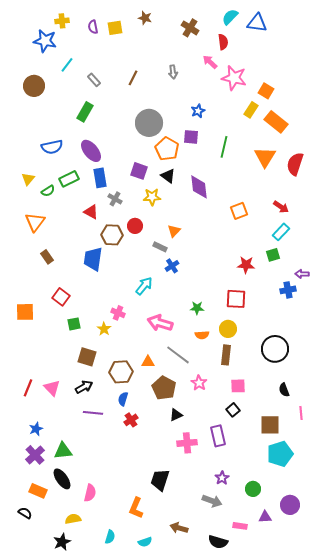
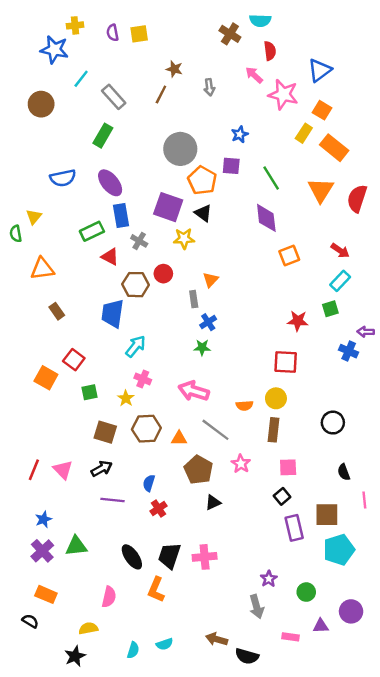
cyan semicircle: (230, 17) -> (260, 21), moved, turned -132
brown star: (145, 18) -> (174, 69), moved
blue triangle: (257, 23) -> (320, 70), moved, turned -45
gray rectangle: (94, 80) -> (114, 97), size x1.5
green line: (224, 147) -> (271, 178), turned -45
purple square: (139, 171) -> (168, 207), size x1.4
green rectangle: (69, 179) -> (92, 231), moved
purple diamond: (199, 187) -> (266, 218), moved
green semicircle: (48, 191) -> (16, 234), moved, turned 112
orange triangle: (35, 222) -> (42, 269), turned 45
gray rectangle: (160, 247) -> (194, 299), turned 56
cyan arrow: (144, 286) -> (136, 346), moved
blue cross: (288, 290) -> (349, 351), turned 35
green star: (197, 308) -> (202, 347), moved
orange square: (25, 312) -> (46, 378), moved, turned 30
black circle: (275, 349) -> (333, 423), size x0.7
brown hexagon: (121, 372) -> (146, 429), moved
purple rectangle: (218, 436) -> (294, 528), moved
pink cross: (187, 443) -> (205, 557), moved
black ellipse: (62, 479) -> (132, 557), moved
black trapezoid: (160, 480) -> (169, 556), moved
gray arrow: (212, 501) -> (257, 607), turned 54
orange L-shape: (136, 508) -> (156, 590), moved
cyan semicircle: (145, 542) -> (165, 644), moved
black semicircle: (218, 542) -> (247, 656), moved

